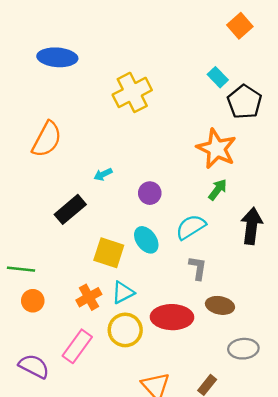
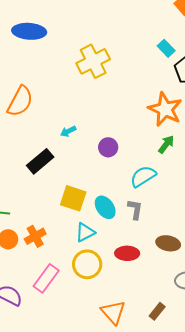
cyan ellipse: (146, 240) -> (105, 207), moved
gray L-shape: (198, 268) -> (135, 209), moved
orange cross: (89, 297) -> (35, 236), moved
red ellipse: (172, 317) -> (127, 253), size x0.7

